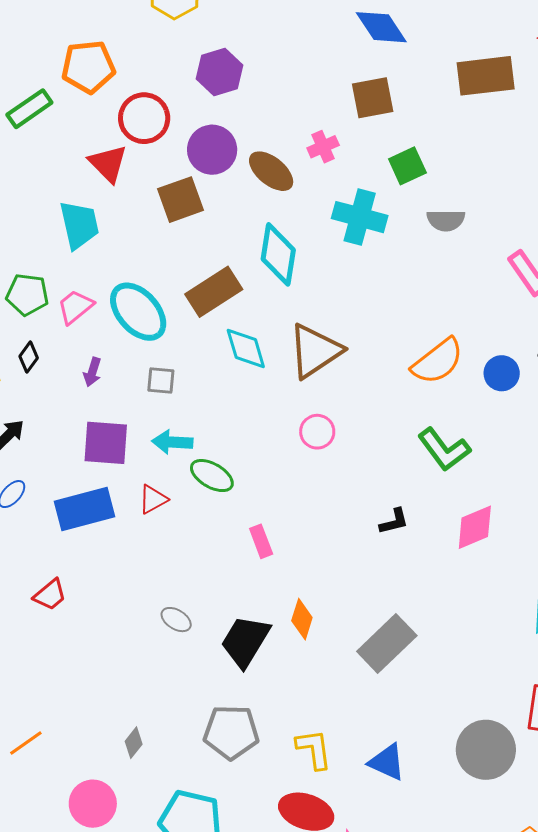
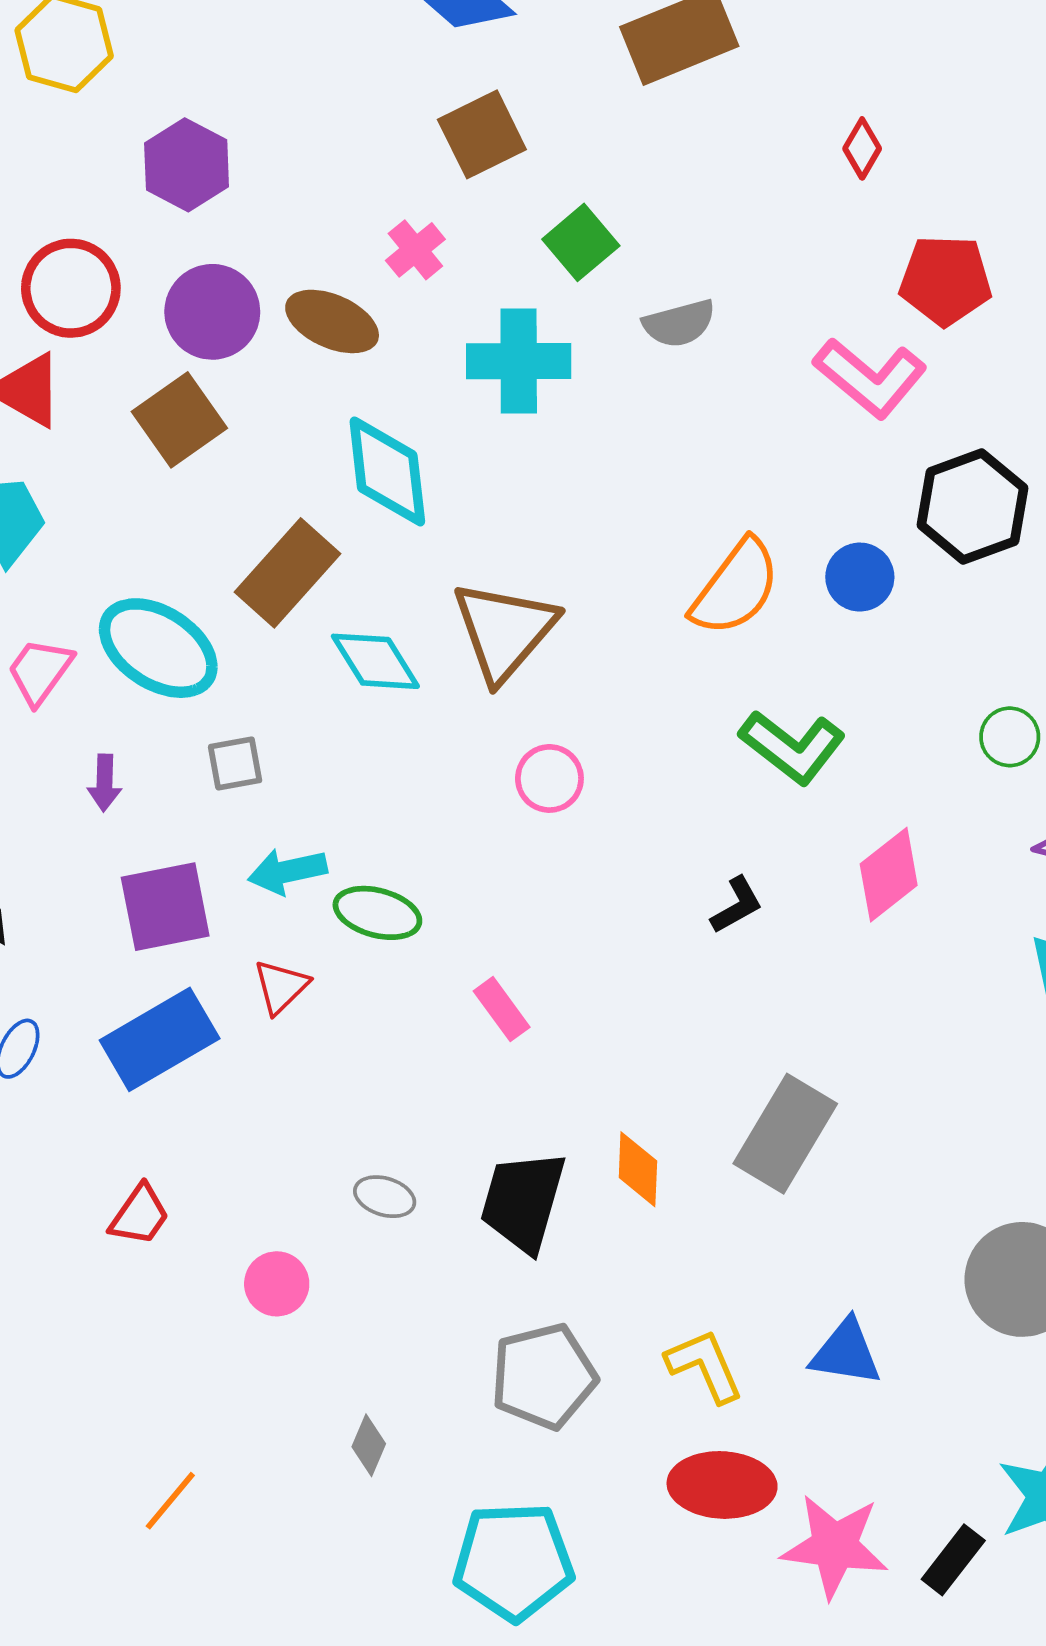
orange diamond: (302, 619) -> (638, 1169), moved
pink circle: (93, 804) -> (277, 1284), moved, size x0.7

